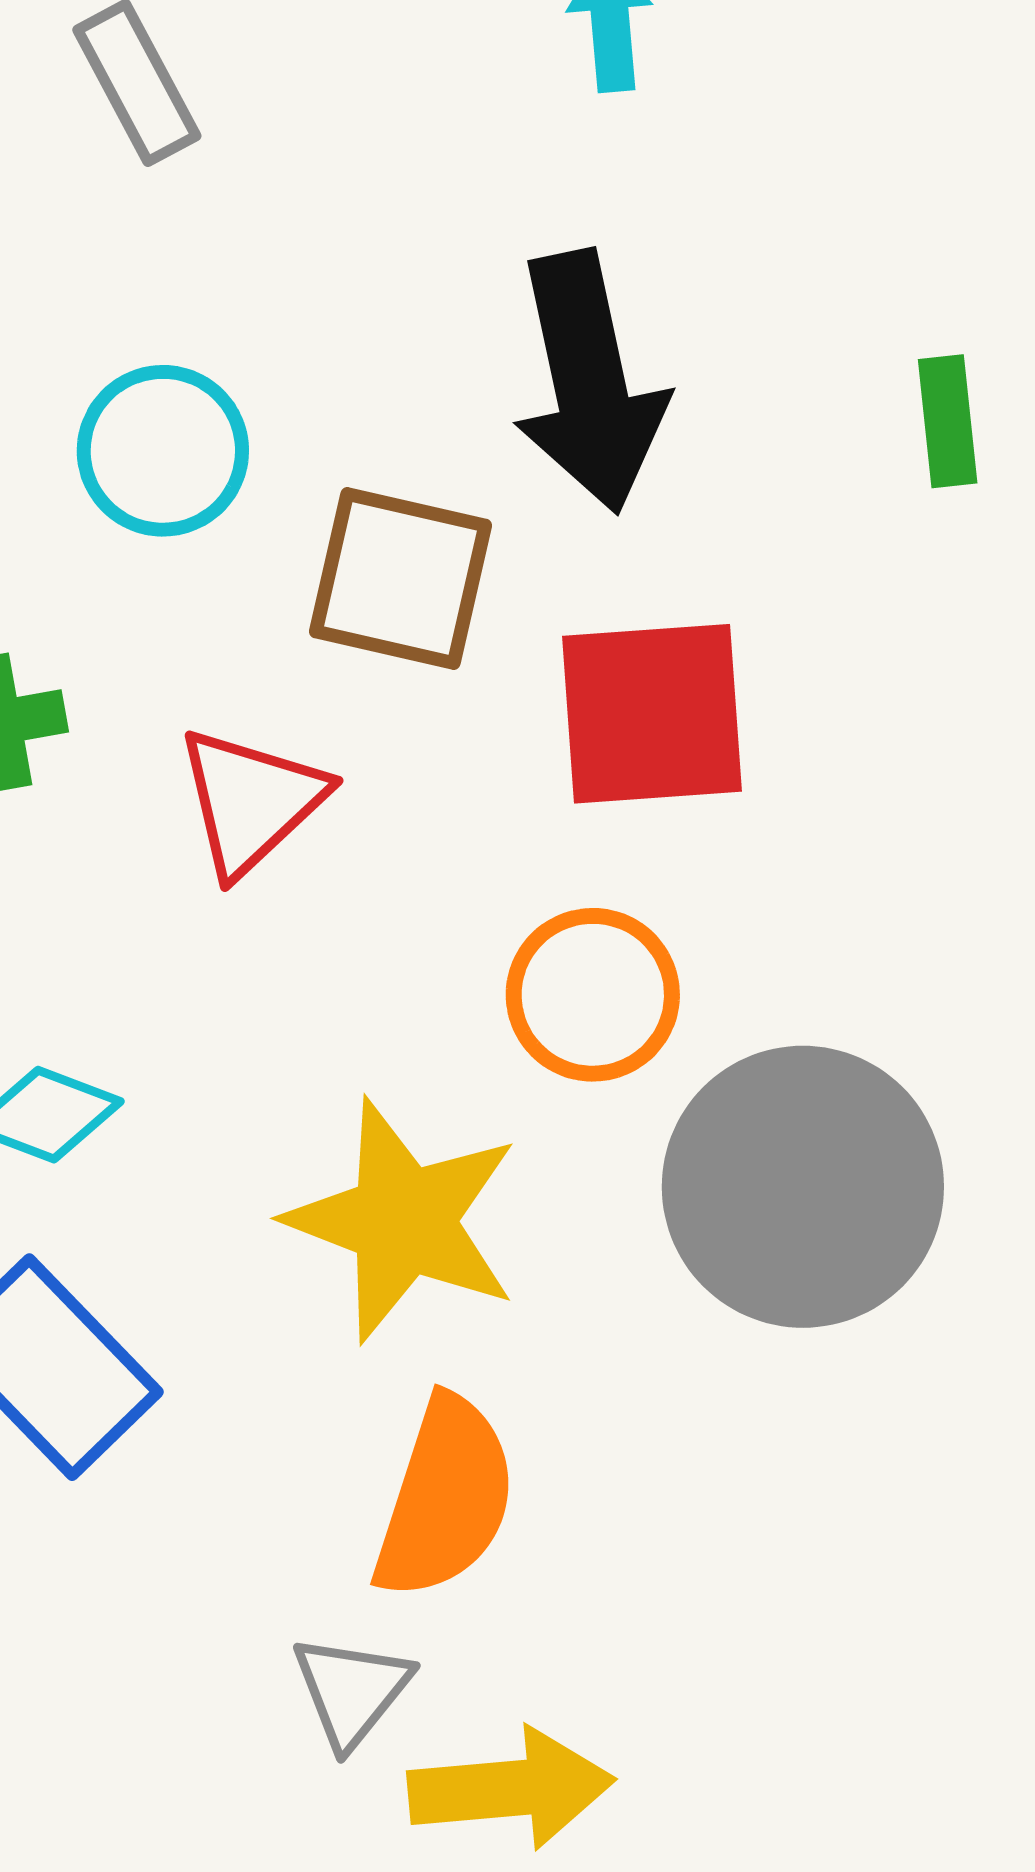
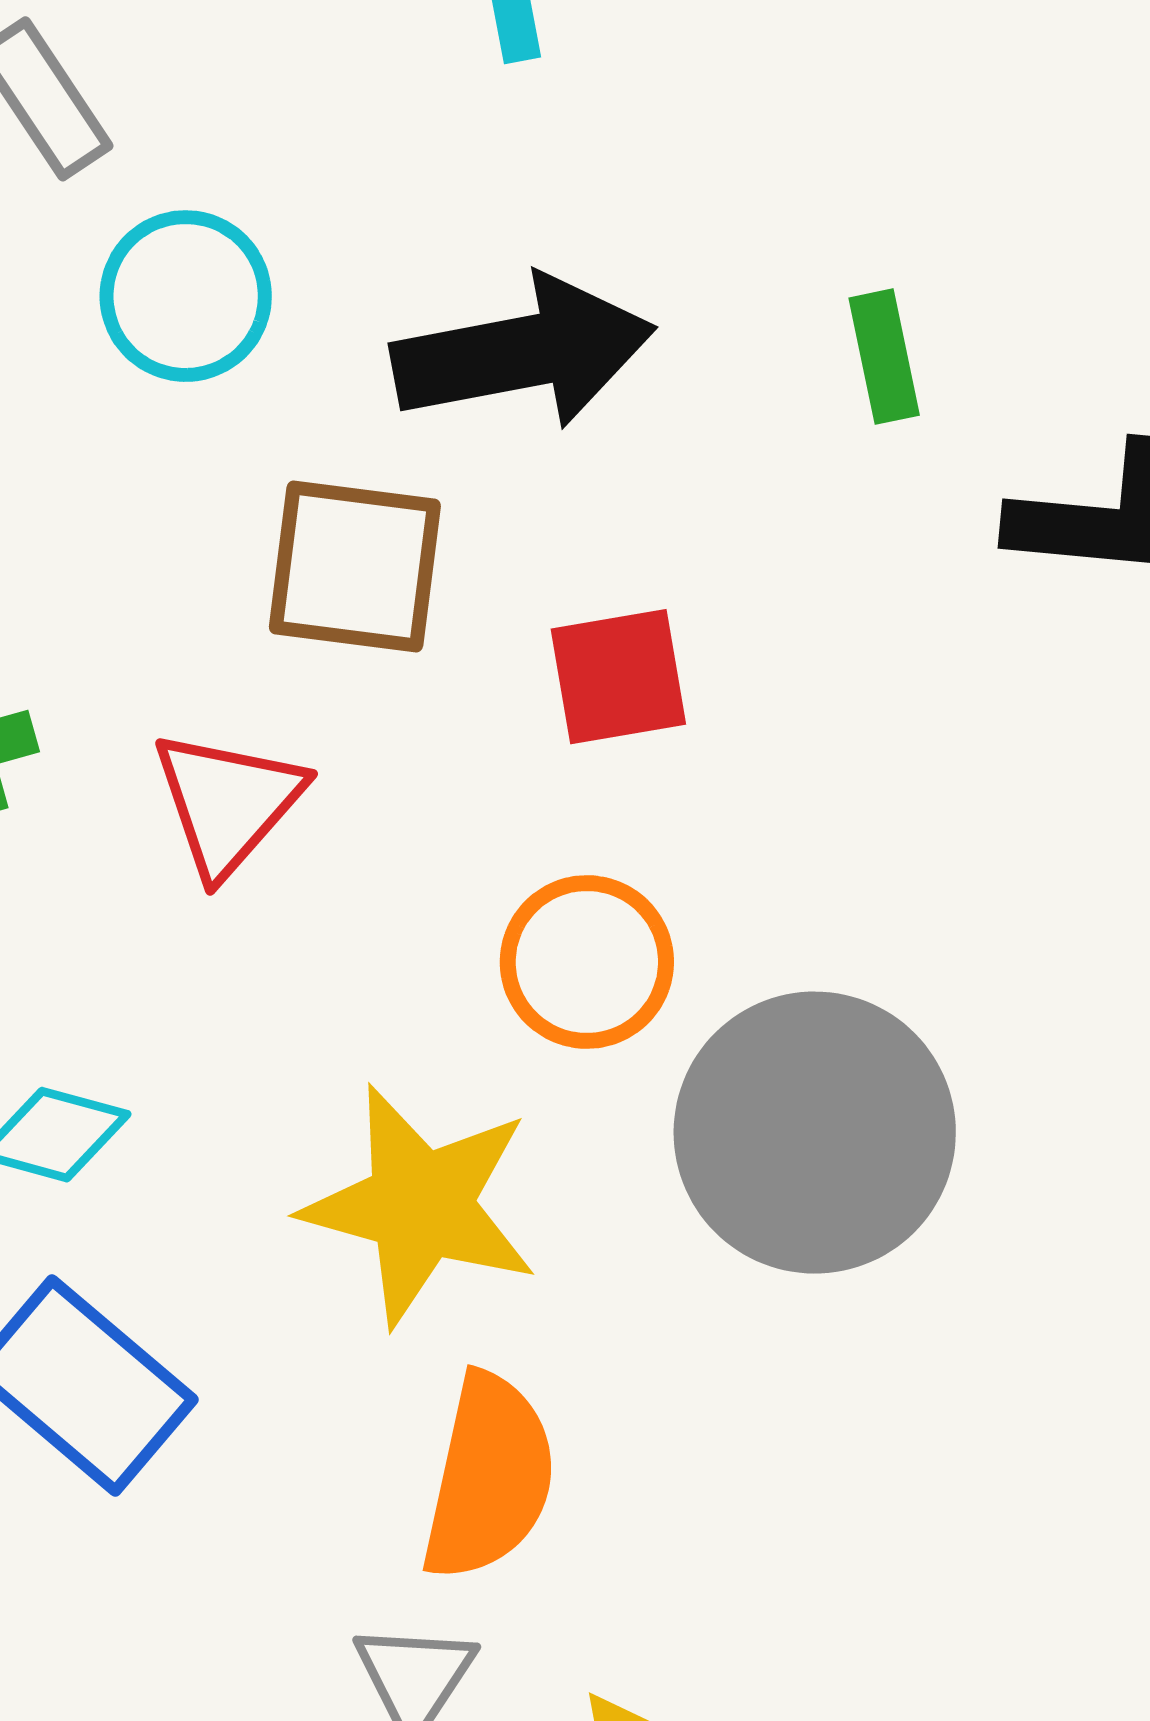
black arrow: (589, 382) -> (523, 353), turned -83
cyan circle: (163, 451) -> (186, 296), moved
red square: (652, 714) -> (618, 677), size x0.7

